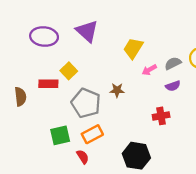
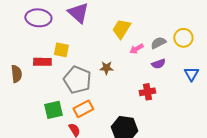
yellow square: (69, 71) -> (61, 50), turned -35

